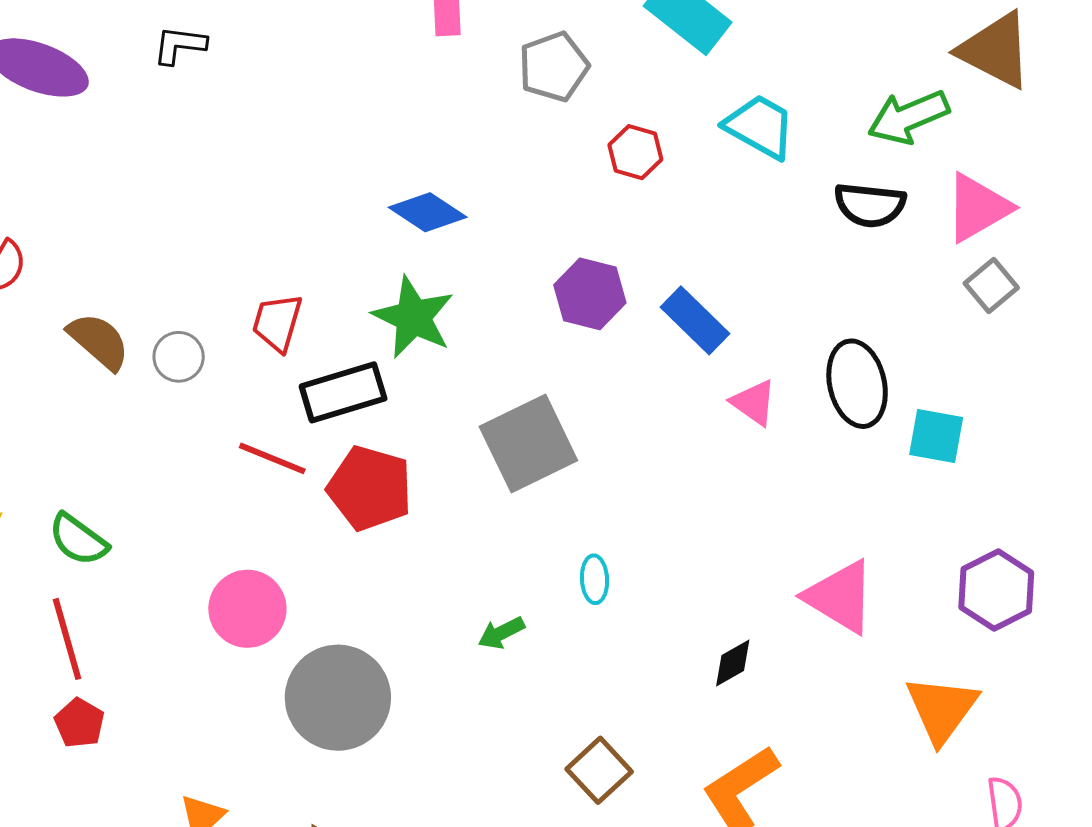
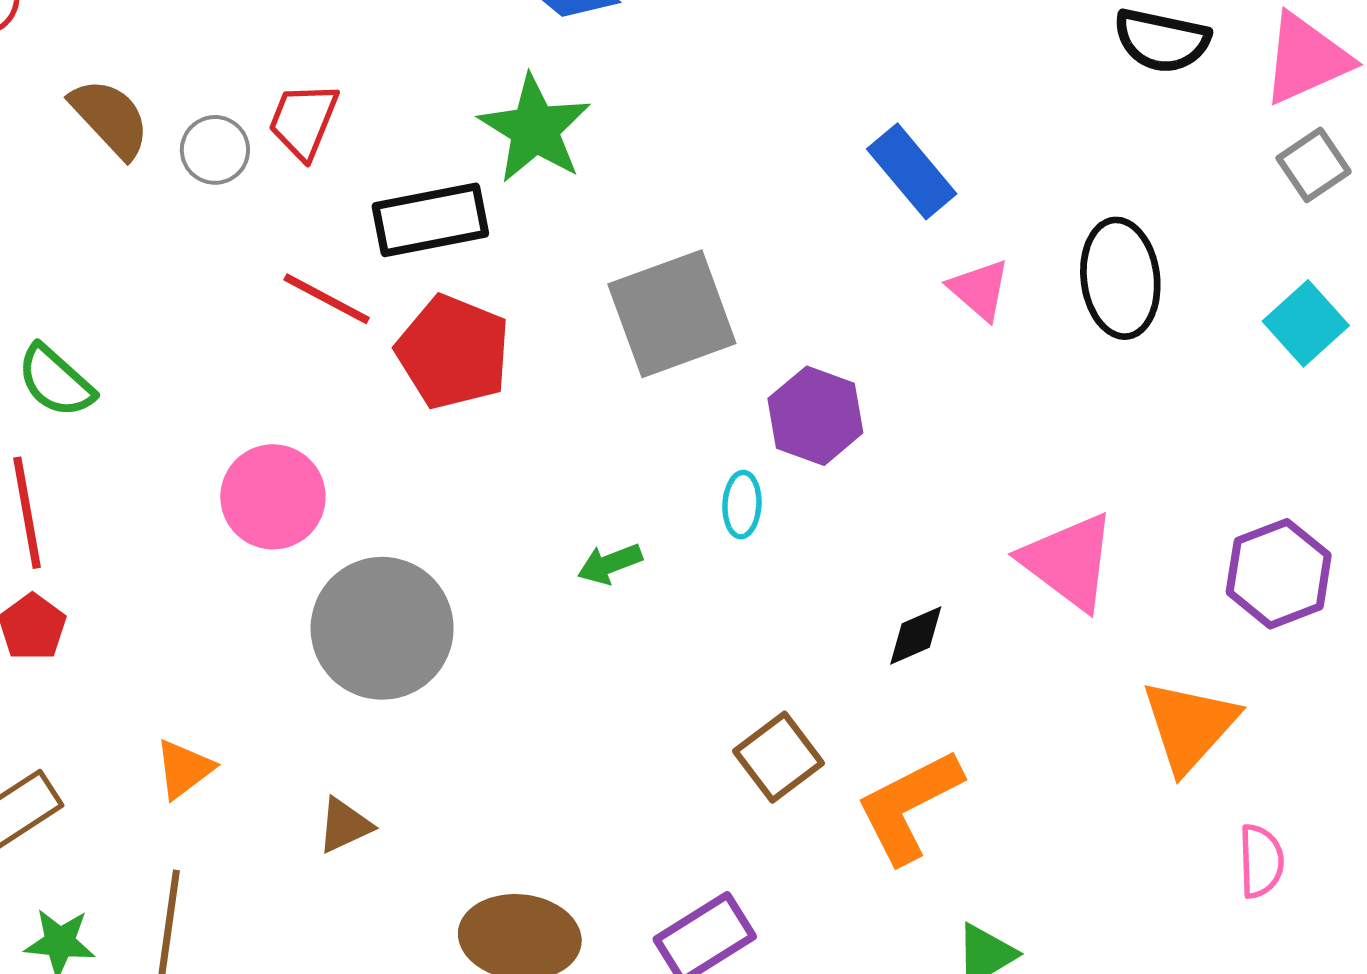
purple hexagon: (590, 294) -> (815, 416), moved
red trapezoid: (277, 323) -> (303, 121), moved
cyan square: (936, 436) -> (1306, 323), moved, turned 32
brown square: (599, 770) -> (779, 757), moved

